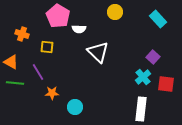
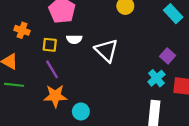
white semicircle: (79, 29) -> (74, 39), moved
purple line: (38, 72) -> (52, 69), moved
orange star: (52, 93) -> (55, 96), size x1.5

